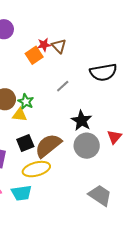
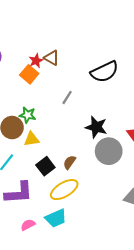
green star: (26, 102) -> (28, 115), moved
brown semicircle: (48, 146) -> (69, 162), size x0.5

